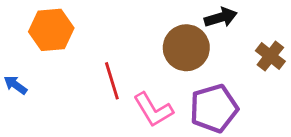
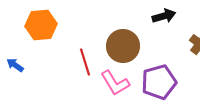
brown circle: (186, 48) -> (123, 46), moved

